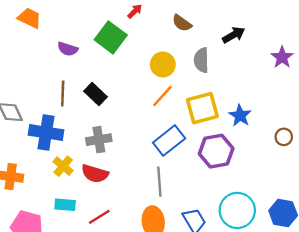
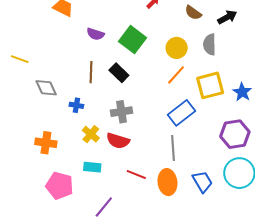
black arrow: (234, 35) -> (227, 17), moved
green square: (111, 37) -> (132, 40), moved
blue cross: (46, 133) -> (76, 105), size x0.5
purple hexagon: (216, 151) -> (235, 134), moved
red line: (99, 217) -> (136, 175), moved, turned 54

